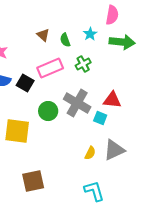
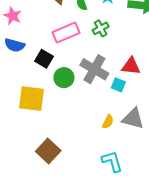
black square: (25, 83) -> (44, 59), moved
gray triangle: (114, 150) -> (133, 119), turned 40
brown square: (33, 181) -> (48, 151), turned -35

